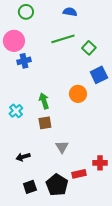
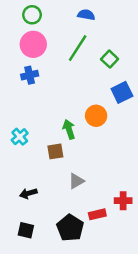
green line: (63, 39) -> (78, 48), turned -40
pink circle: (14, 41) -> (33, 44), moved
green arrow: (44, 101) -> (69, 129), moved
gray triangle: (62, 147) -> (76, 181), turned 32
black square: (30, 187) -> (26, 230), moved, turned 32

